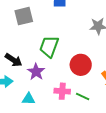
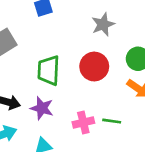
red circle: (81, 65) -> (94, 67), moved

